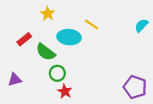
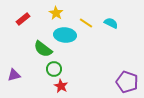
yellow star: (48, 14) -> (56, 13), moved
cyan semicircle: (141, 25) -> (111, 23), moved, turned 72
red rectangle: (24, 39) -> (23, 19), moved

